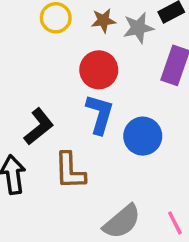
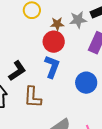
brown star: (103, 21) -> (57, 24), moved
blue circle: (143, 136) -> (86, 83), moved

